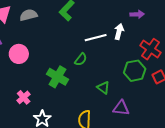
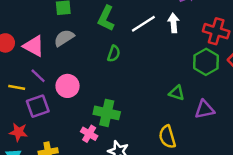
white line: (96, 38) -> (143, 24), moved
green semicircle: (81, 59) -> (114, 54), moved
green cross: (57, 77) -> (107, 113), moved

